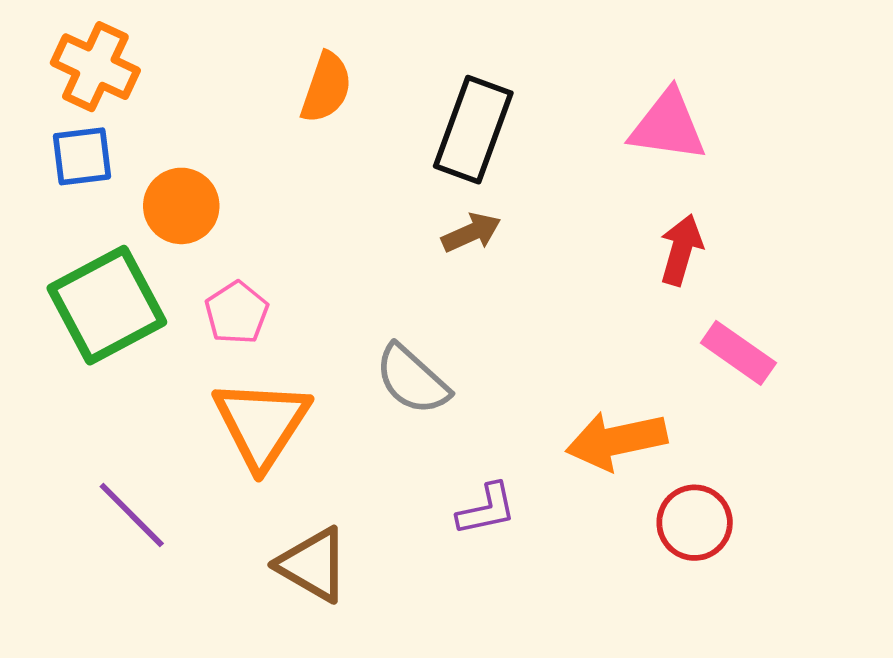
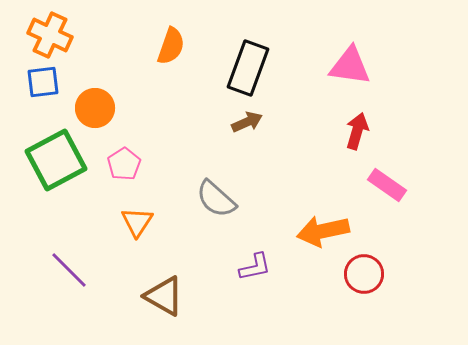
orange triangle: (261, 423) -> (137, 222), size x0.6

